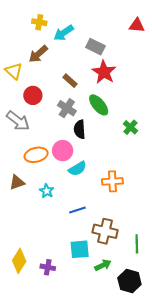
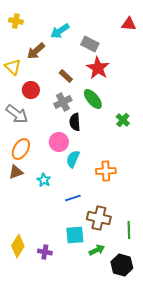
yellow cross: (39, 22) -> (16, 21), moved
gray cross: (67, 108) -> (63, 102), turned 30
orange ellipse: (36, 155) -> (21, 149), moved, turned -45
cyan semicircle: (77, 169) -> (73, 159), turned 144

